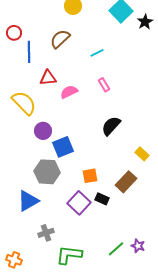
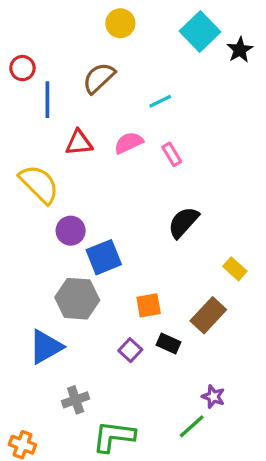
pink semicircle: (69, 92) -> (129, 143), moved
purple square: (79, 203) -> (130, 350), size x0.6
purple star: (138, 246) -> (213, 397), moved

